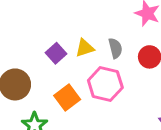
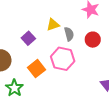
yellow triangle: (85, 48) -> (53, 25), moved

